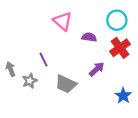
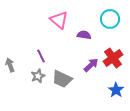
red cross: (120, 48) -> (113, 58), moved
gray star: (30, 81) -> (38, 76), moved

